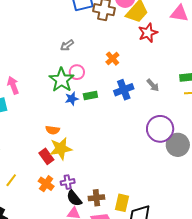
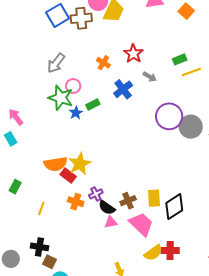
red star: (148, 33) -> (133, 54), moved
gray arrow: (67, 45) -> (56, 63), size x1.5
orange semicircle: (53, 130) -> (55, 164), moved, size x1.6

